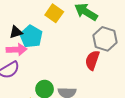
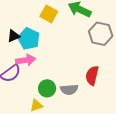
pink arrow: (17, 50) -> (26, 60), moved
red semicircle: (92, 60) -> (92, 76), moved

